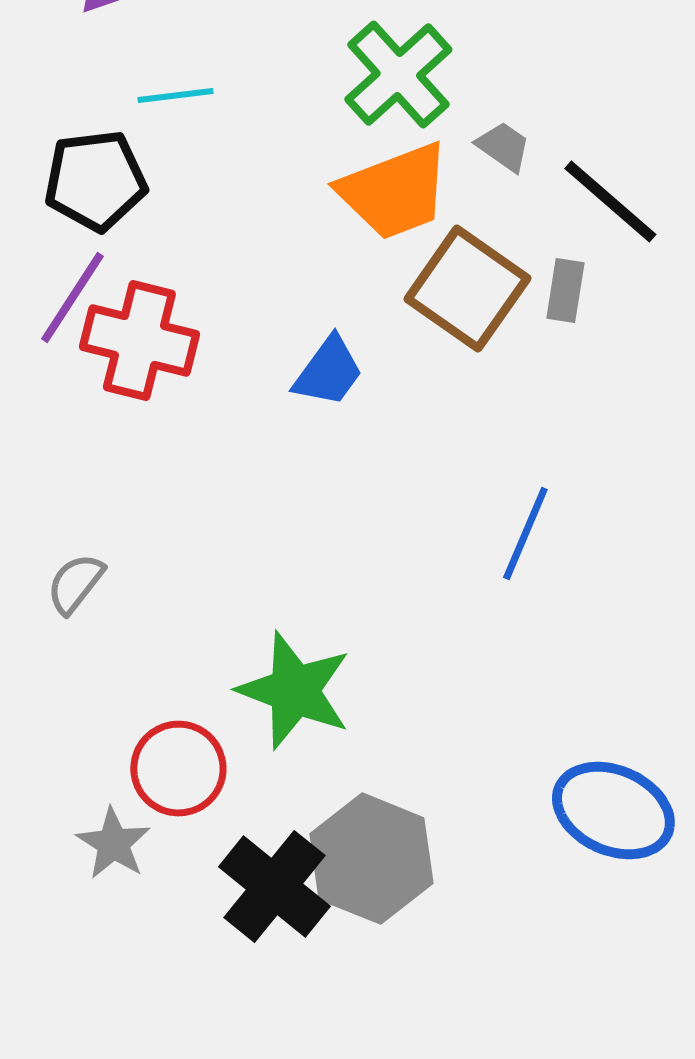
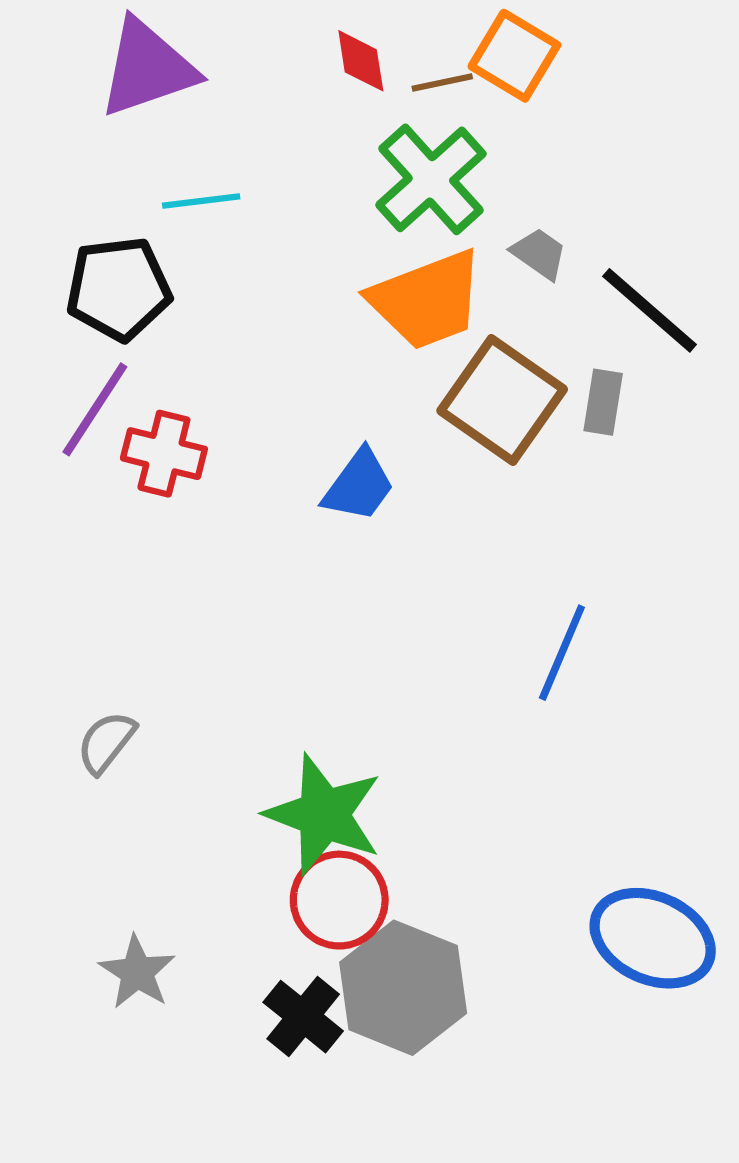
red cross: (139, 341) -> (164, 454), size x0.7
gray semicircle: (75, 584) -> (106, 742), moved
red circle: (178, 769) -> (339, 900), moved
black cross: (274, 887) -> (303, 1017), size x0.7

